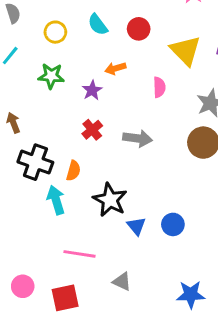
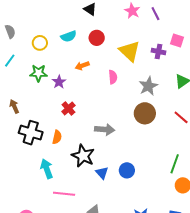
cyan semicircle: (98, 25) -> (69, 36), turned -70
purple star: (92, 90) -> (59, 82), moved
gray arrow: (138, 138) -> (105, 130), moved
cyan arrow: (56, 200) -> (47, 169), moved

